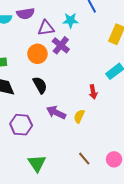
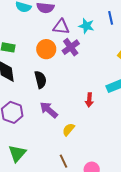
yellow semicircle: (79, 116) -> (68, 130), moved

